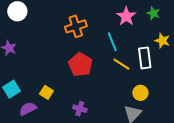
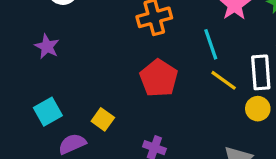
yellow circle: (140, 93) -> (258, 109), moved

